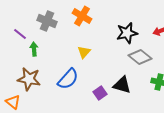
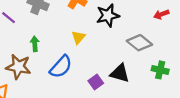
black star: (127, 33) -> (108, 15), moved
green arrow: (34, 49) -> (35, 44), moved

